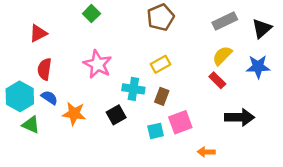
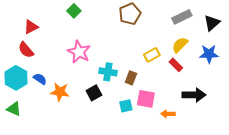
yellow rectangle: (161, 64) -> (152, 55), moved
red semicircle: (44, 69) -> (26, 50), moved, turned -48
pink square: (180, 122) -> (146, 99), turned 30
green triangle: (31, 125) -> (14, 109), moved
orange arrow: (206, 152) -> (168, 114), moved

